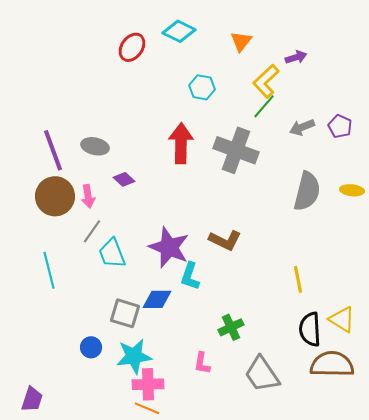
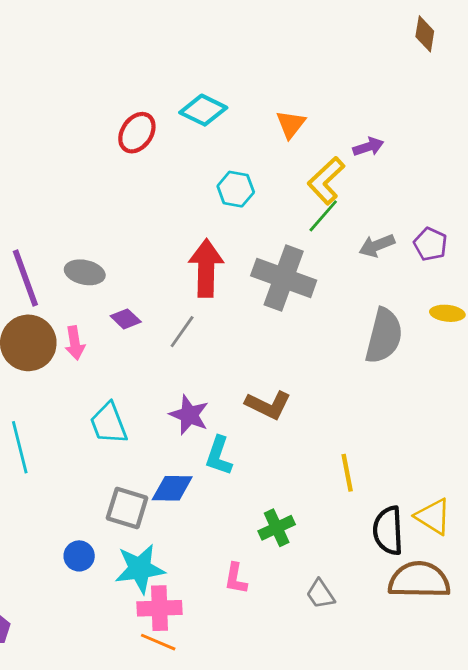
yellow ellipse: (352, 190) -> (447, 313), moved
gray line: (92, 231) -> (182, 332), moved
purple star: (169, 247) -> (189, 415), size x0.7
yellow line: (298, 279) -> (347, 473), moved
gray trapezoid: (262, 374) -> (320, 594), size x0.6

